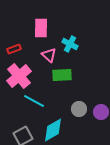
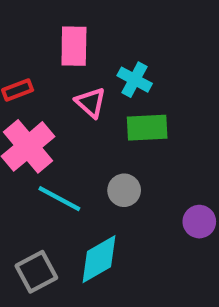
green rectangle: (62, 75) -> (147, 128), moved
gray circle: (79, 109) -> (124, 190), moved

